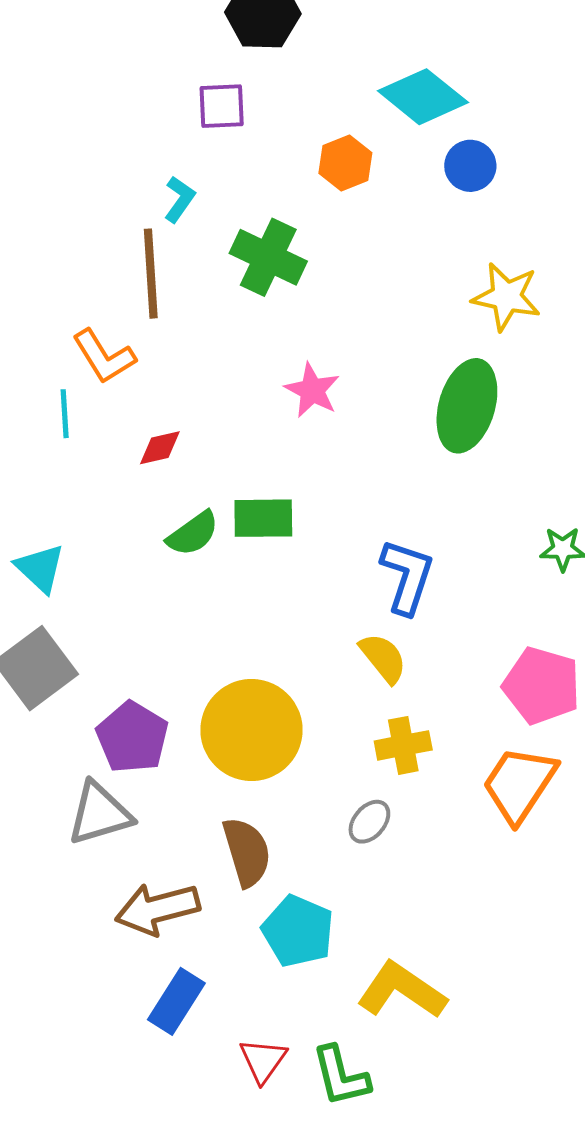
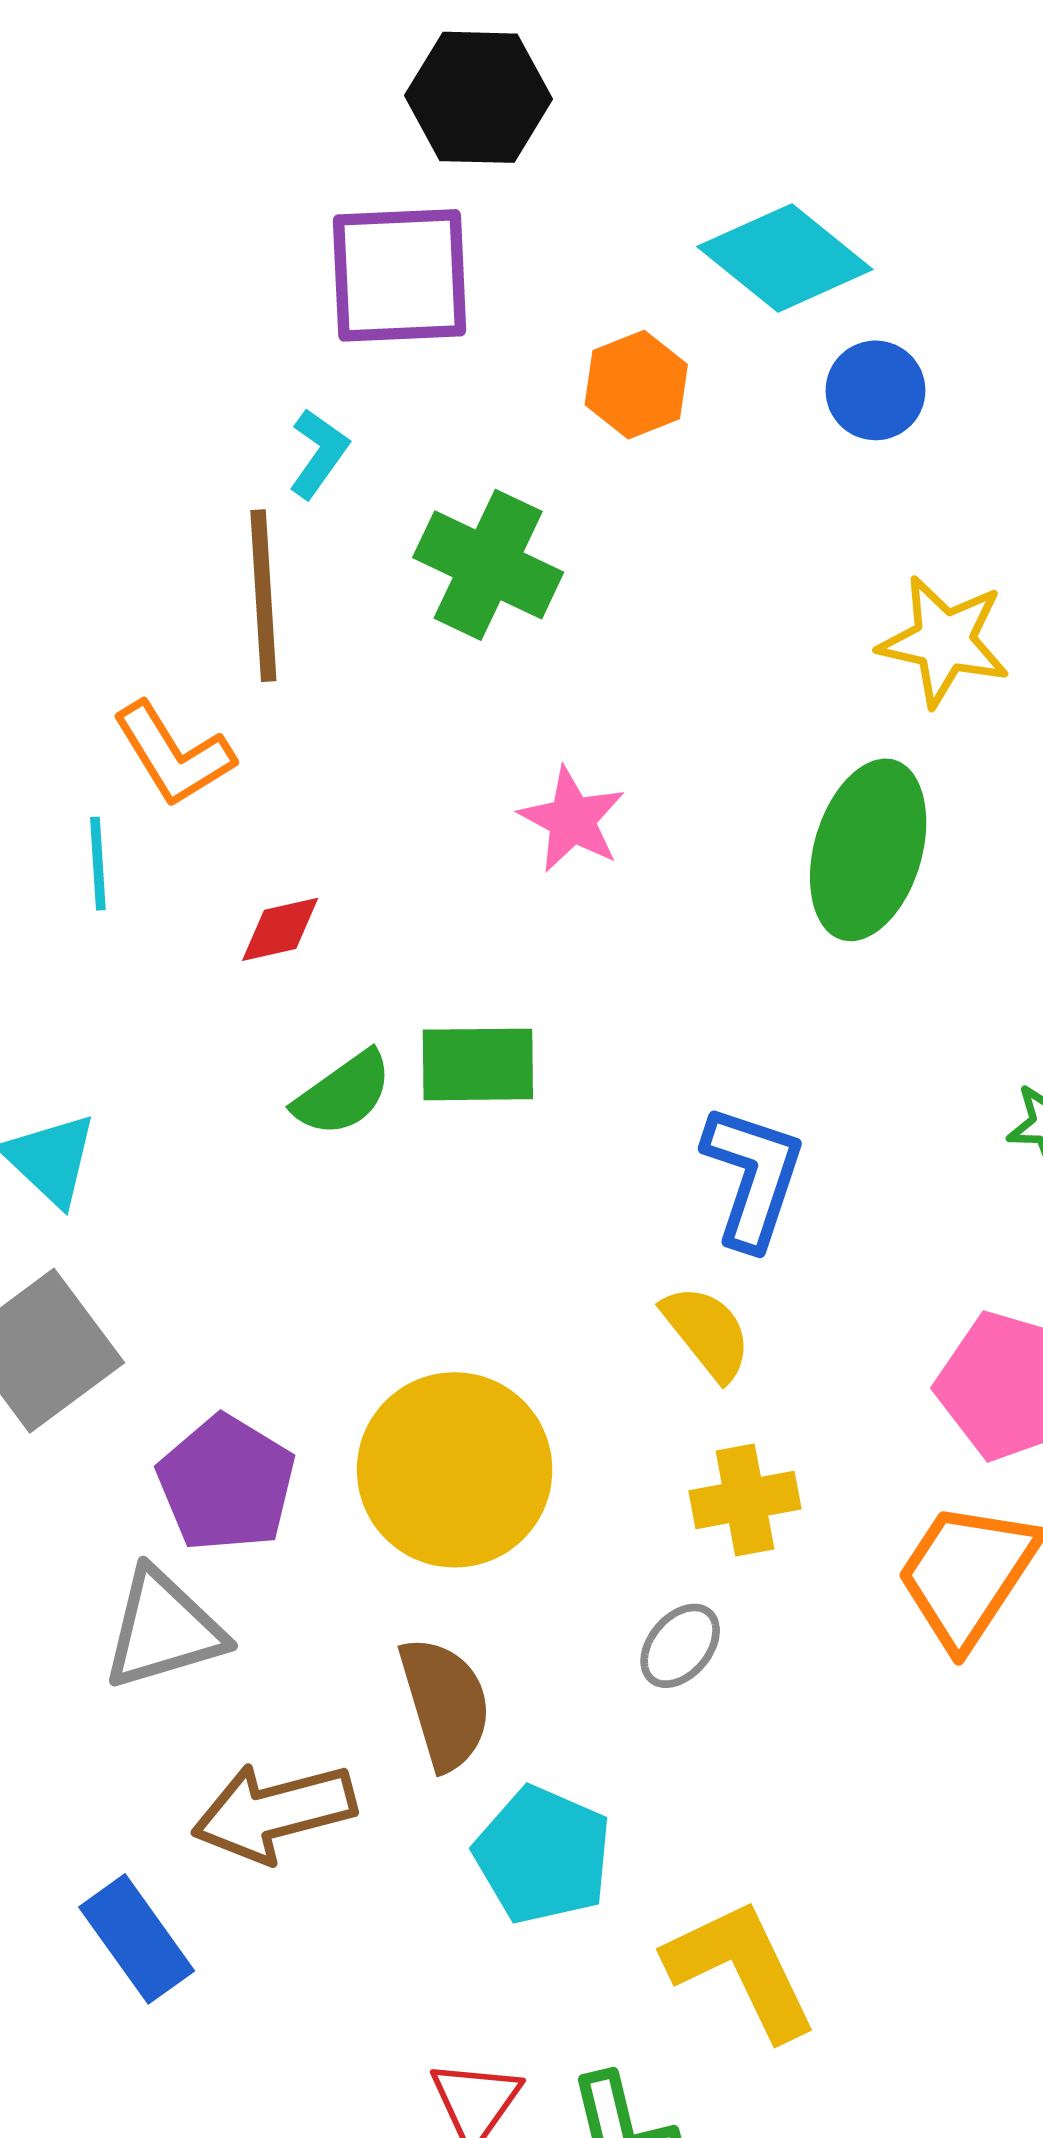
purple square: (222, 106) -> (400, 275), size x1.6
yellow L-shape: (402, 990) -> (741, 1969), turned 30
blue rectangle: (176, 1001) -> (137, 1939), moved, turned -68

